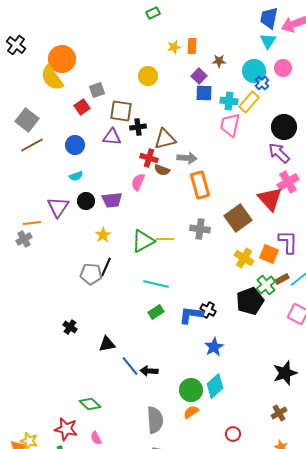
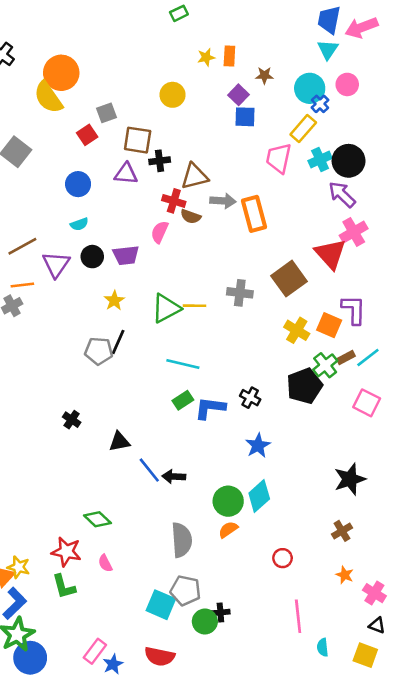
cyan cross: (229, 101) -> (320, 160), moved, turned -30
brown line: (32, 145) -> (22, 246), moved
orange rectangle: (200, 185) -> (254, 214), moved
blue L-shape: (191, 315) -> (210, 408), moved

